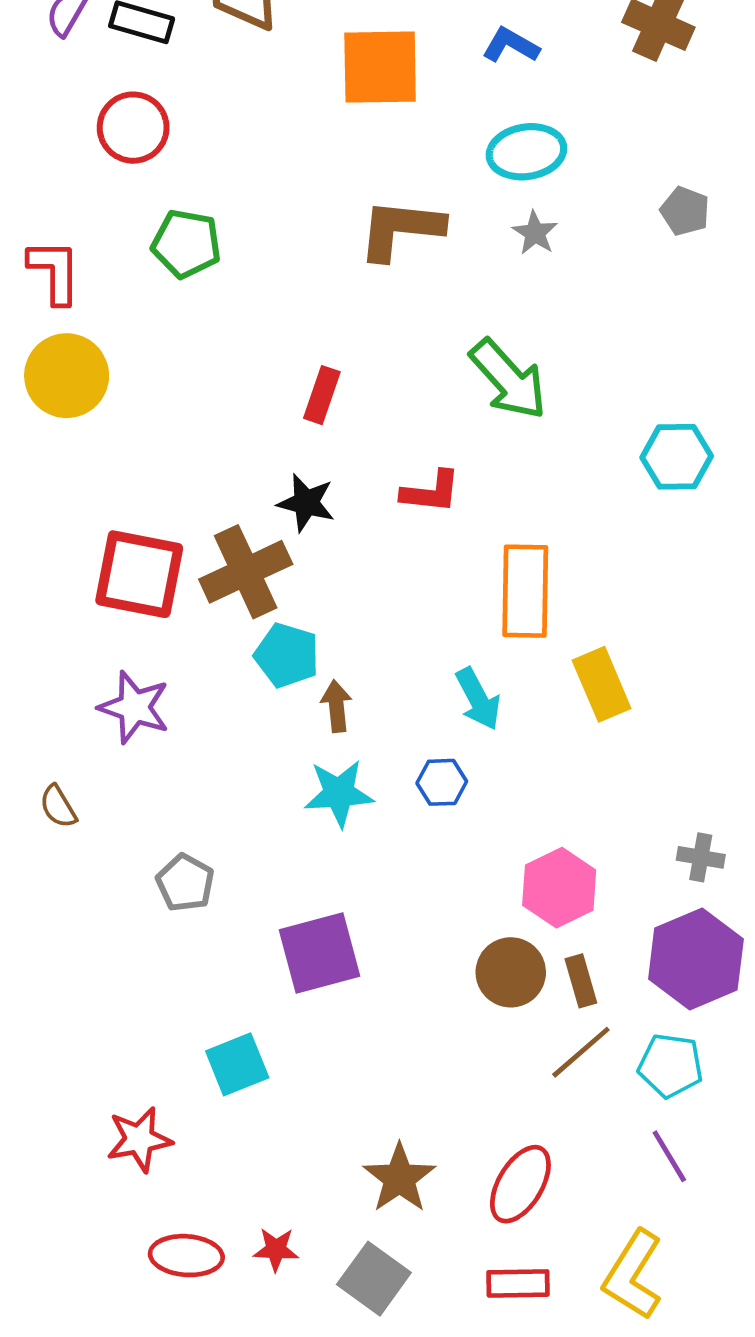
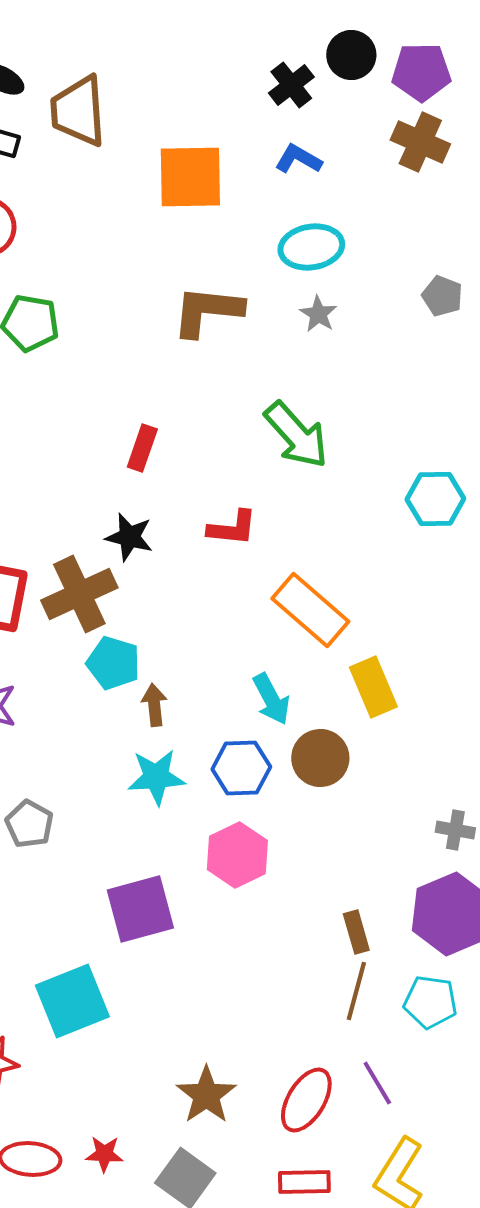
orange rectangle: (525, 591) -> (310, 610), turned -50
blue hexagon: (442, 782) -> (241, 768), size x1.4
gray pentagon: (185, 883) -> (29, 824), moved
pink hexagon: (559, 888) -> (237, 855), moved
brown circle: (511, 972) -> (320, 758), moved
brown line: (581, 1052) -> (356, 991), turned -34
cyan square: (237, 1064) -> (72, 1001), size x1.4
purple line: (669, 1156) -> (377, 1083), moved

